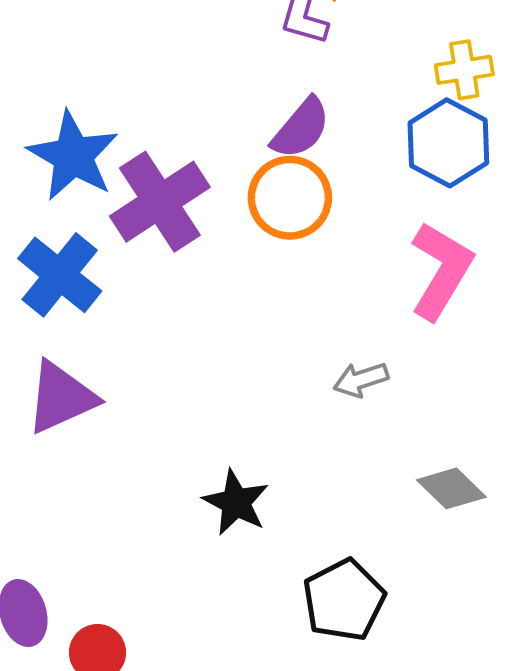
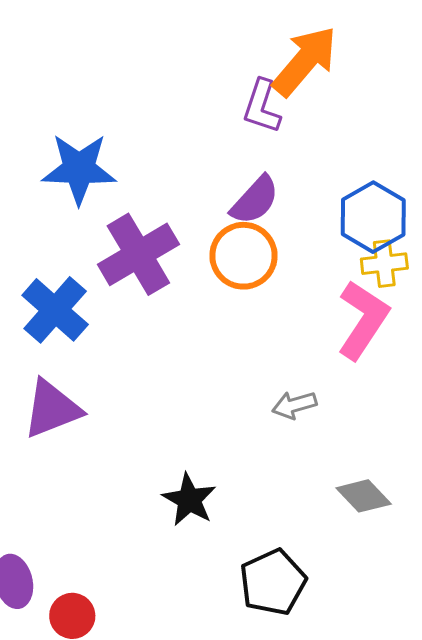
yellow cross: (464, 70) -> (384, 264), moved
blue star: (73, 156) -> (79, 169), moved, turned -30

